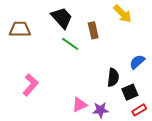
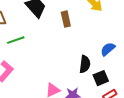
green line: (70, 44) -> (16, 40), moved, turned -54

